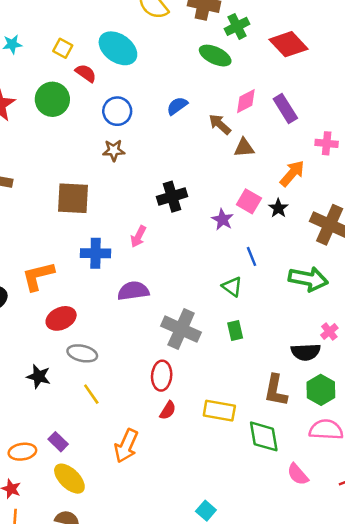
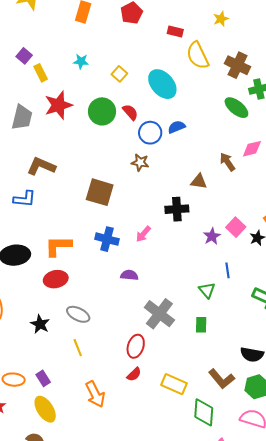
red semicircle: (86, 73) -> (130, 112), moved
blue semicircle: (177, 106) -> (176, 127), moved
brown triangle: (244, 148) -> (199, 181), moved
purple semicircle: (133, 291) -> (129, 275), size x0.7
red ellipse: (61, 318) -> (56, 279), moved
brown L-shape: (276, 390) -> (222, 379), turned -64
orange arrow: (126, 446) -> (95, 394), turned -64

